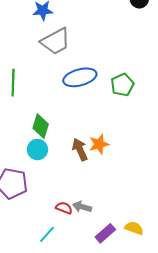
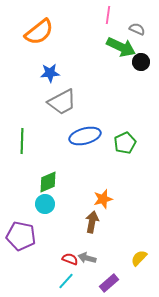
green diamond: (41, 126) -> (48, 182), turned 50
brown arrow: (80, 150) -> (92, 222), moved, turned 35
yellow semicircle: (134, 228) -> (139, 258), moved, turned -66
cyan line: (47, 234) -> (66, 281), moved

